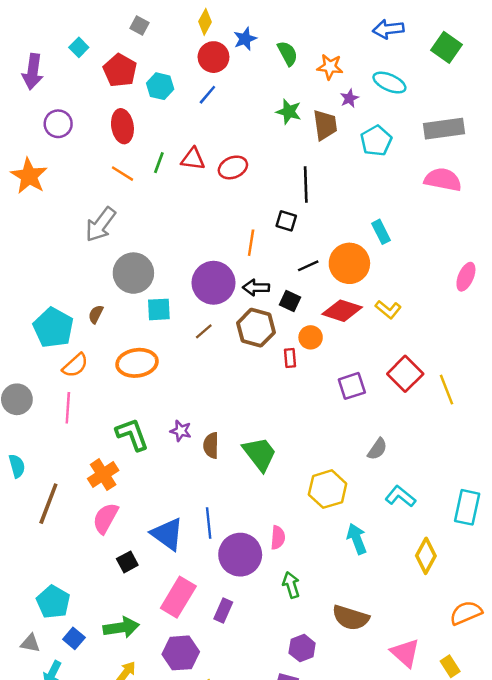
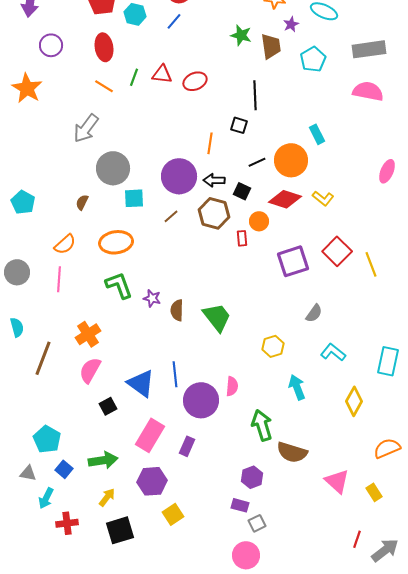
cyan pentagon: (53, 328) -> (23, 202), moved, size x0.7
purple square: (352, 386) -> (293, 261), size x1.4
green L-shape: (132, 434) -> (119, 285), moved
yellow hexagon: (328, 489) -> (273, 346), size x0.7
green arrow: (291, 585) -> (262, 425), moved, size x1.4

